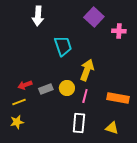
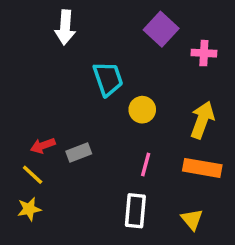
yellow arrow: (87, 70) -> (202, 120), moved
yellow circle: (67, 88) -> (142, 110), moved
yellow line: (19, 102) -> (33, 175), turned 64
yellow triangle: (112, 128) -> (192, 219), turned 32

